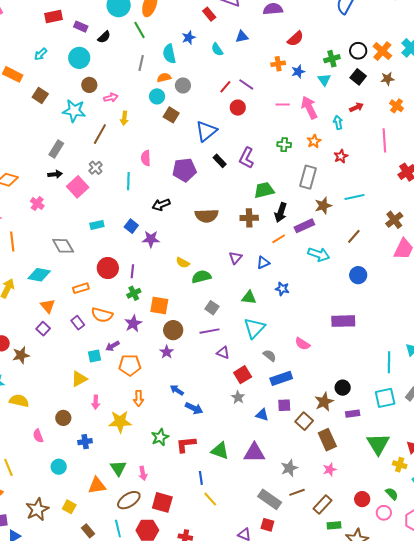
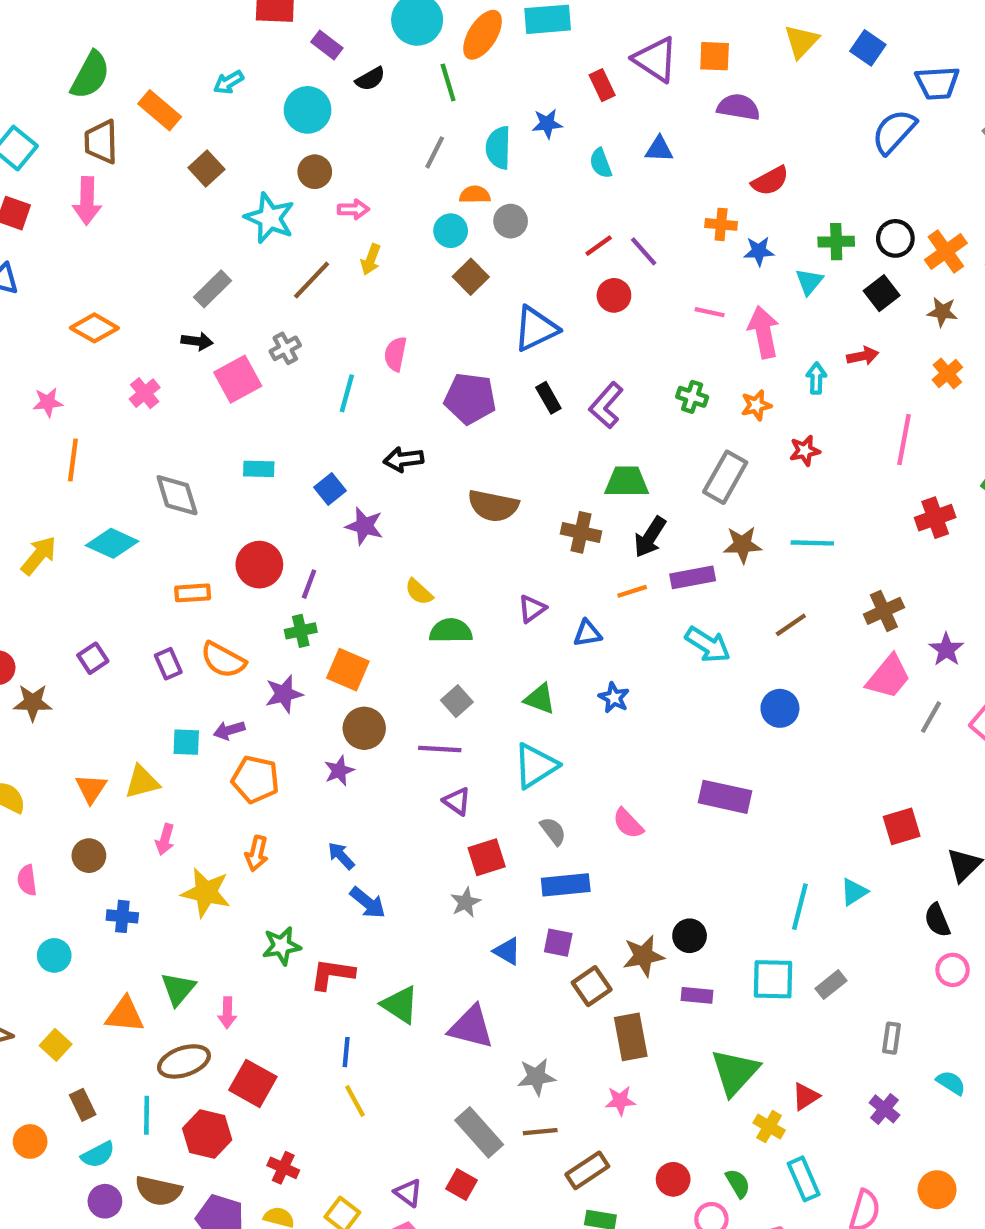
orange triangle: (48, 306) -> (91, 788), moved

